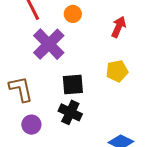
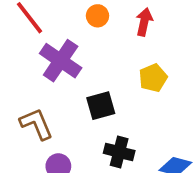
orange circle: (73, 14) -> (97, 16), moved
black cross: (70, 112) -> (119, 152), moved

